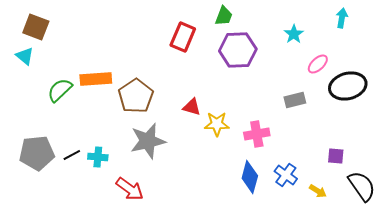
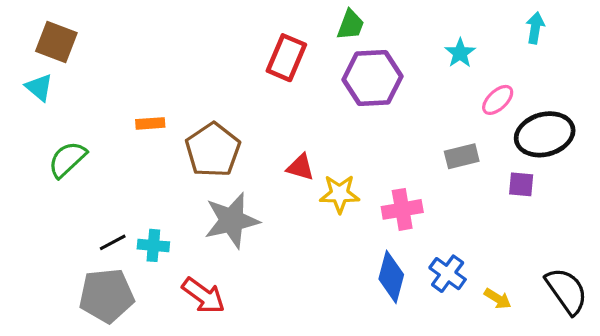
orange rectangle: (96, 79) -> (150, 123), size x0.6
green semicircle: (60, 90) -> (67, 159), moved
gray pentagon: (37, 153) -> (106, 296), moved
purple square: (336, 156) -> (521, 184), moved

